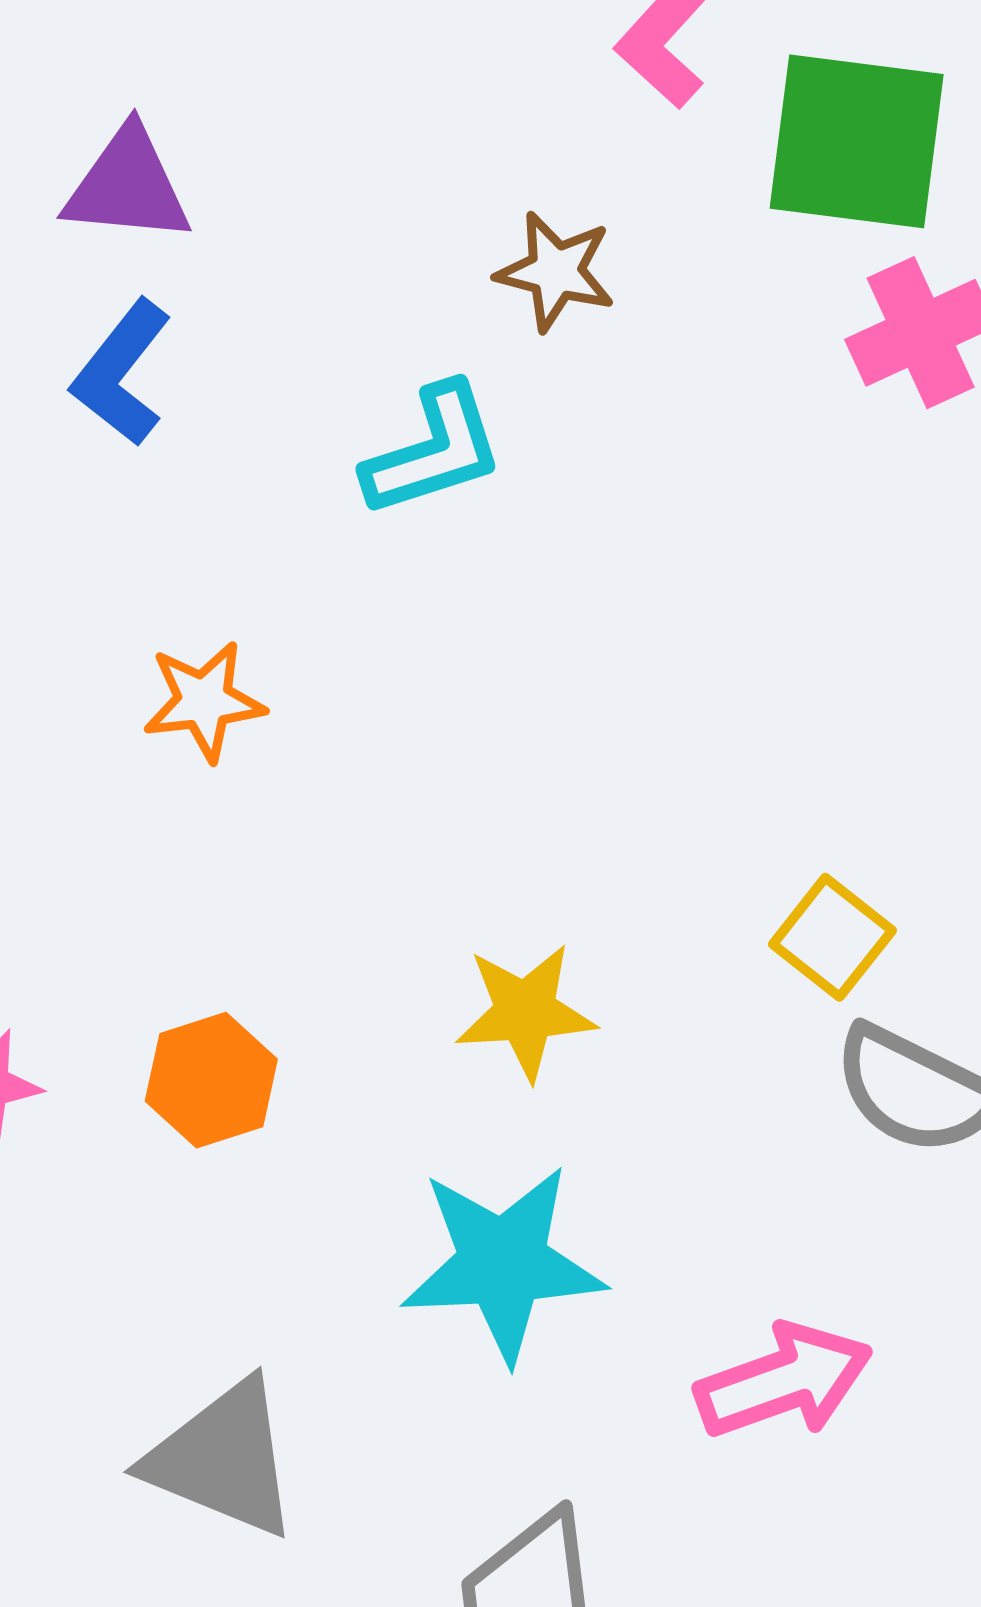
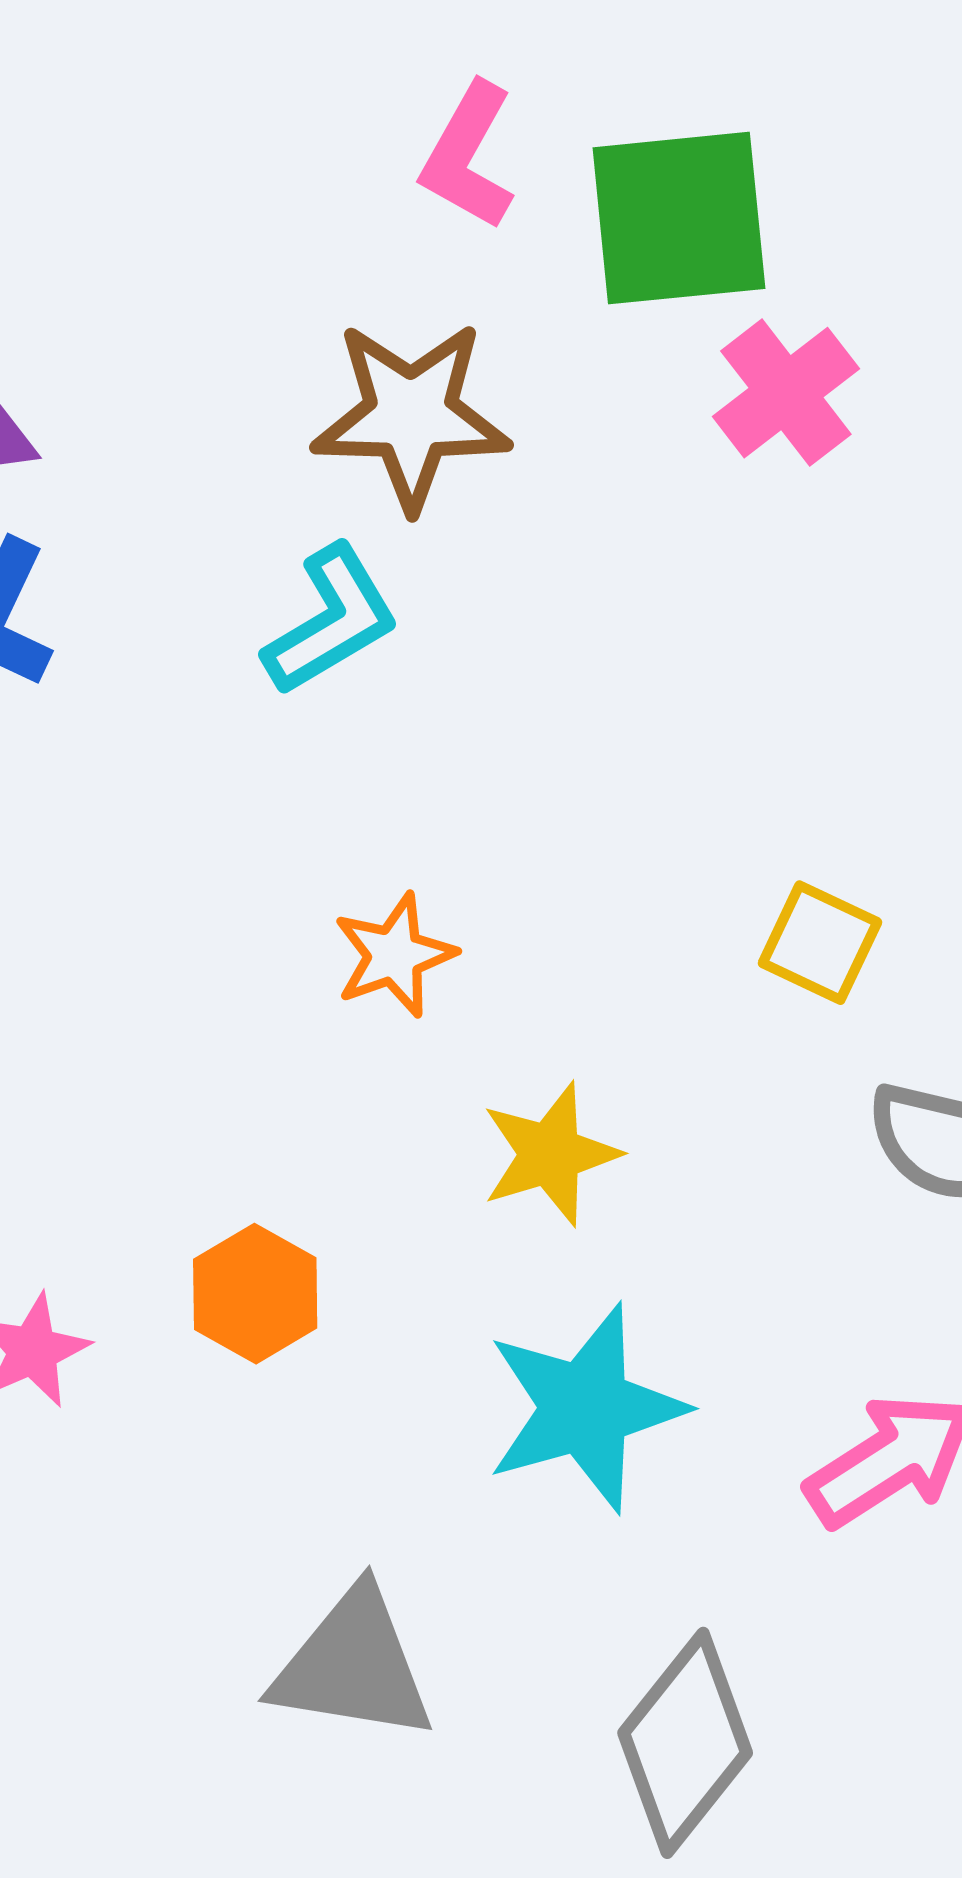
brown star: (556, 271) -> (411, 415), size x1.6
orange star: (204, 701) -> (394, 955), moved
yellow square: (832, 937) -> (820, 943), moved

